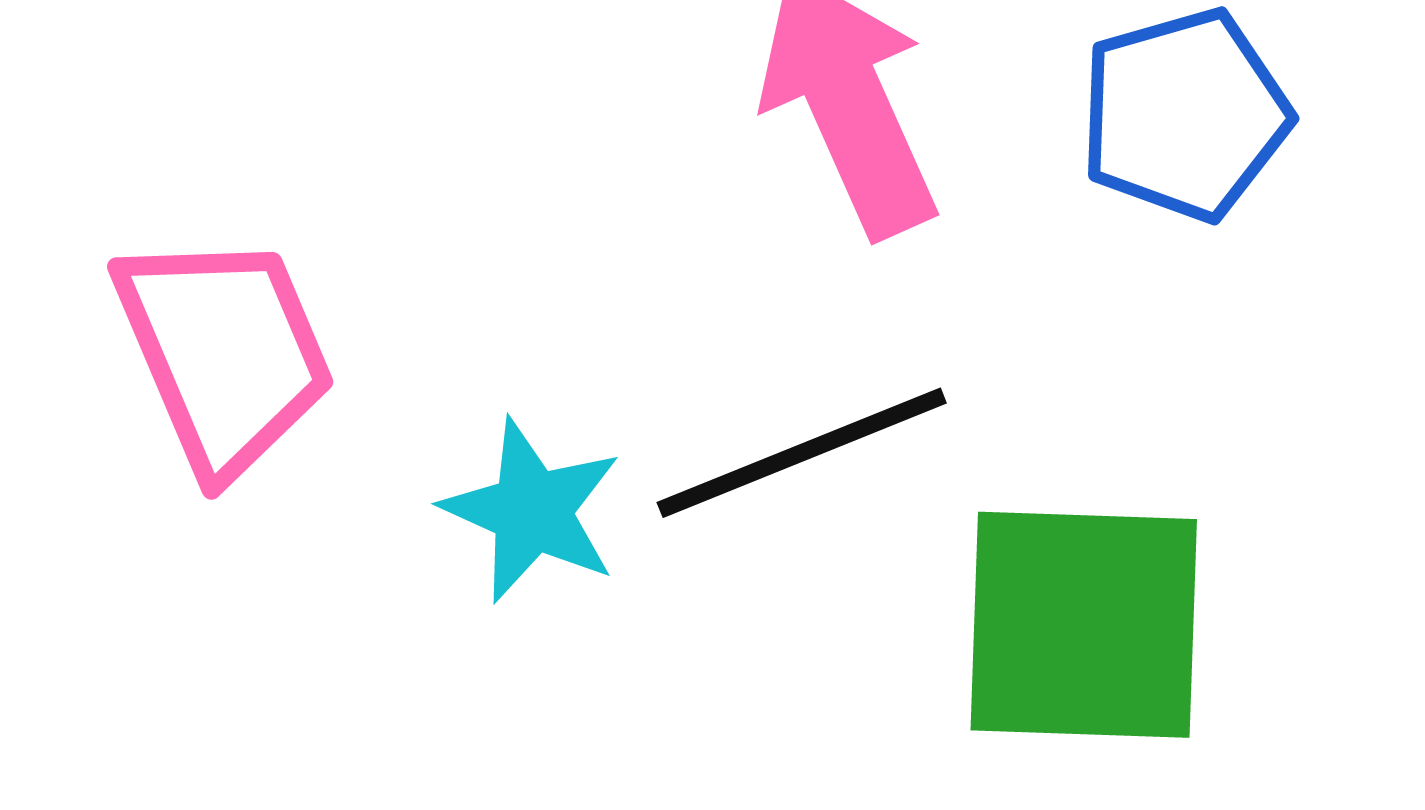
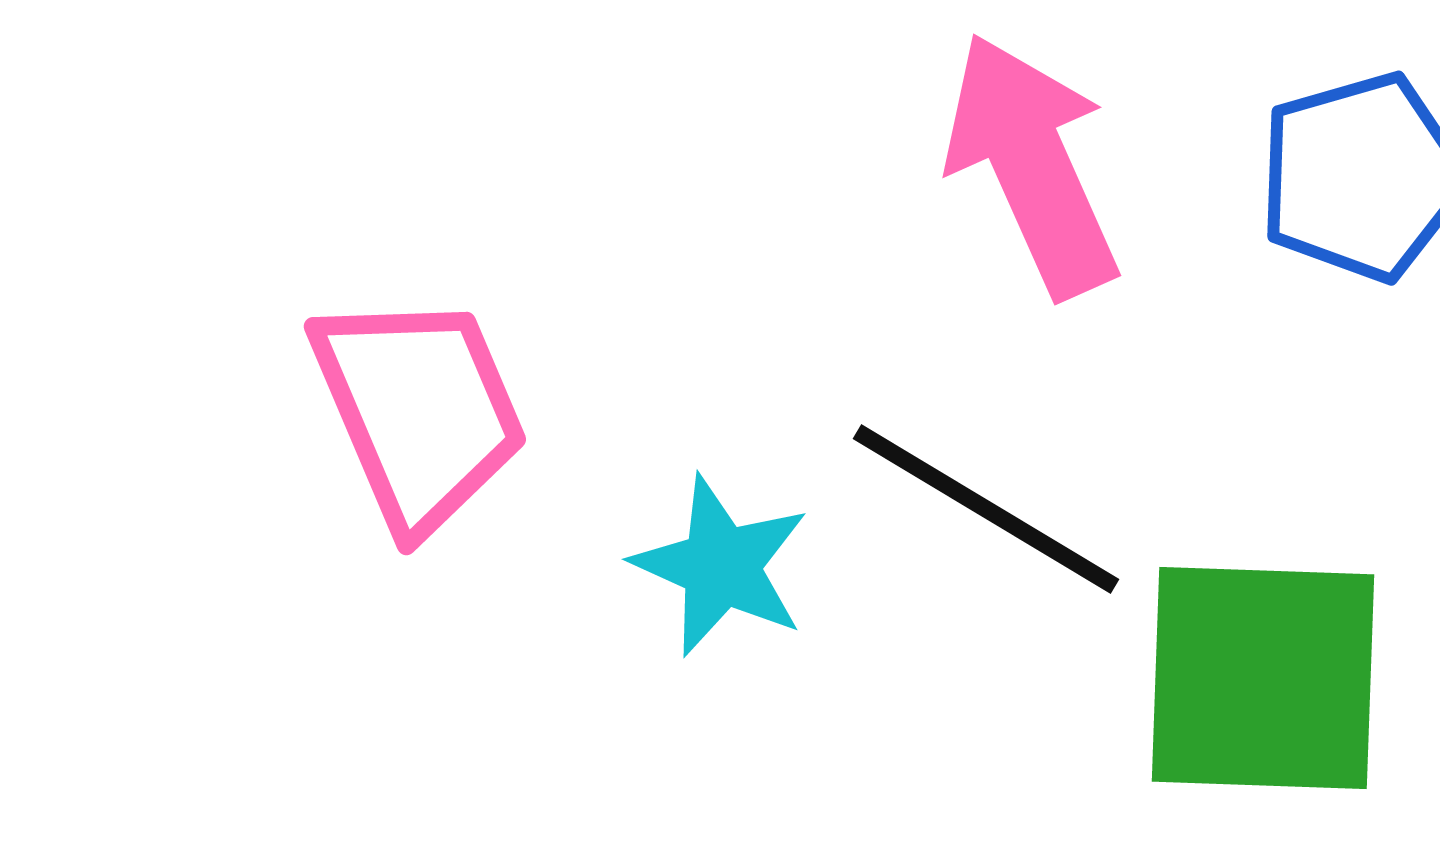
black line: (802, 453) -> (986, 509), turned 53

